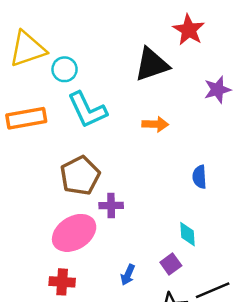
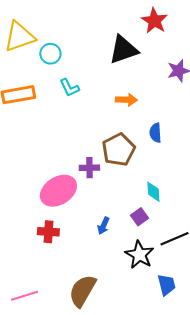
cyan L-shape: (87, 110) -> (69, 88), size x0.6
brown pentagon: (80, 176) -> (118, 150), moved
blue semicircle: (200, 177) -> (155, 133), moved

